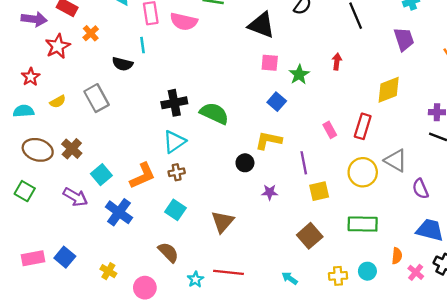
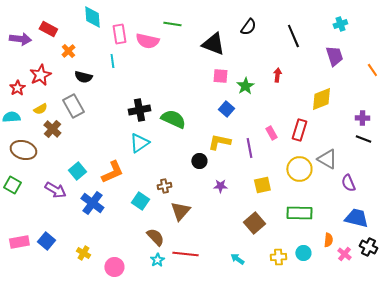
red star: (58, 46) -> (40, 75), moved
black semicircle: (122, 64) -> (83, 77), moved
brown cross: (72, 149) -> (52, 129), moved
purple line: (304, 163) -> (249, 148), moved
brown cross: (177, 172) -> (164, 186), moved
brown semicircle: (168, 252) -> (155, 237), moved

